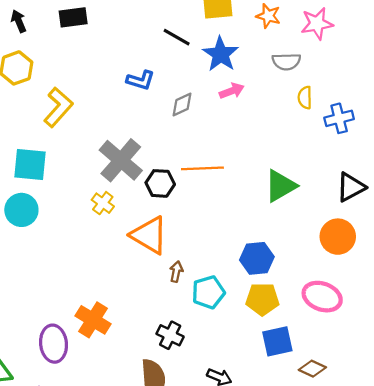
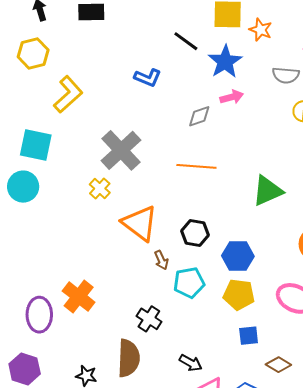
orange star: (268, 16) -> (261, 30), moved
gray diamond: (182, 105) -> (199, 116), moved
black hexagon: (160, 183) -> (195, 233), moved
brown arrow: (176, 272) -> (161, 260), turned 138
blue square: (277, 341) -> (249, 336), size x0.7

